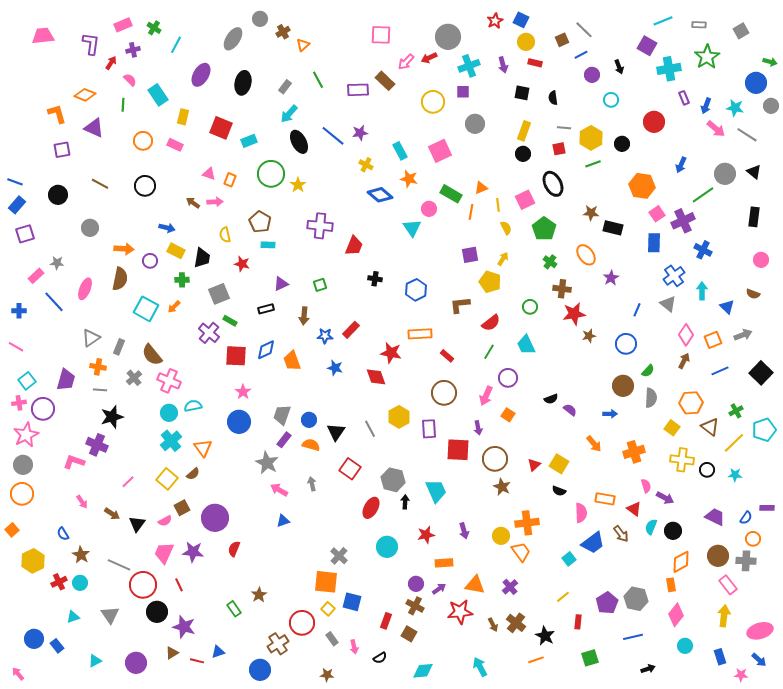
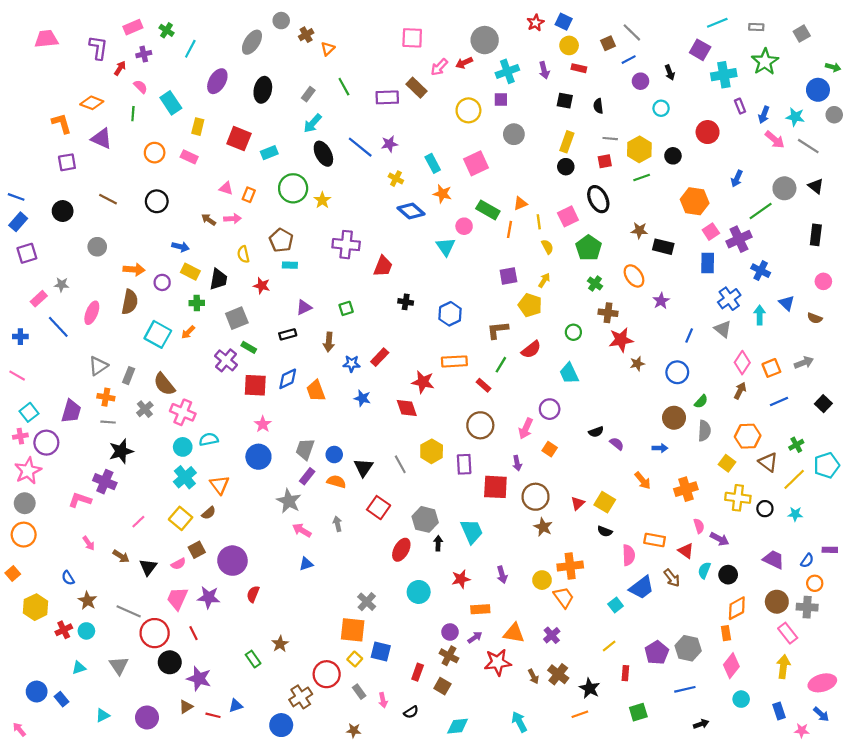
blue triangle: (727, 307) -> (787, 303), moved
green line: (489, 352) -> (501, 365), moved
black square: (761, 373) -> (823, 404), size x0.7

